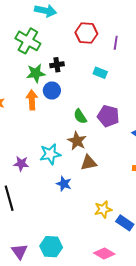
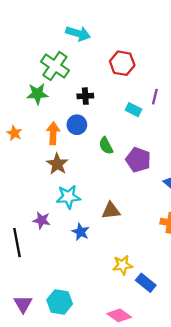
purple line: (116, 43) -> (155, 97), moved
green star: (36, 73) -> (37, 94), moved
green semicircle: (80, 116) -> (106, 146), moved
brown star: (77, 141) -> (57, 164), moved
purple star: (21, 164) -> (42, 220), moved

